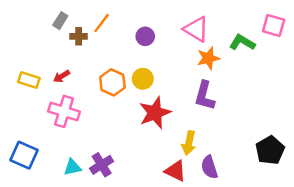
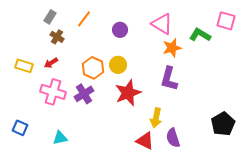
brown cross: (79, 36) -> (57, 37), moved, turned 32
blue square: (24, 155) -> (20, 128), size x0.7
purple cross: (102, 165) -> (84, 94), moved

